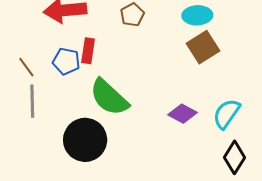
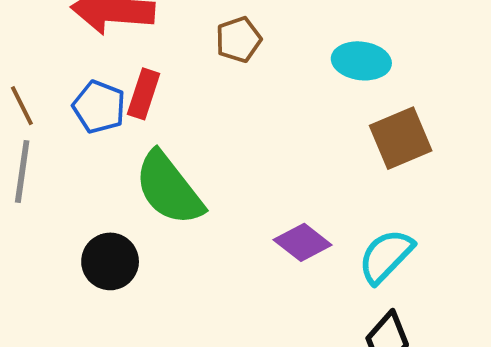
brown square: (203, 47) -> (401, 138), moved
black circle: (85, 140) -> (110, 261), size x0.7

